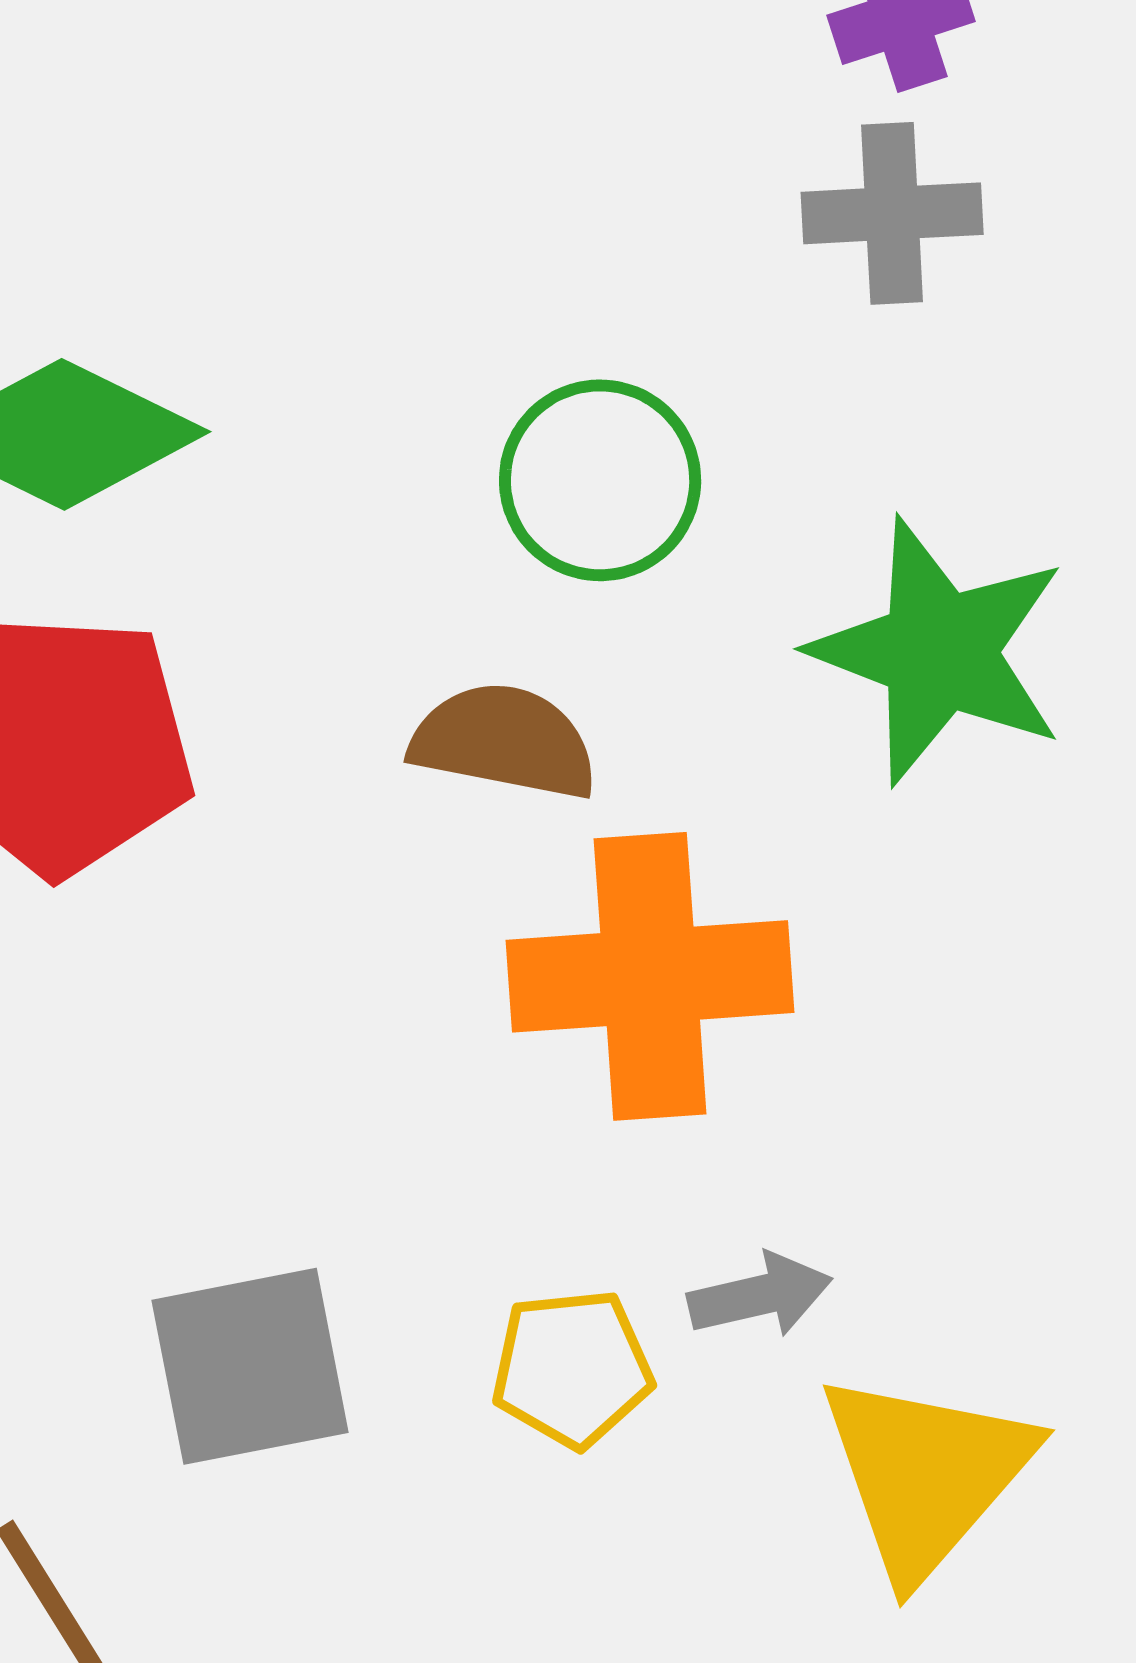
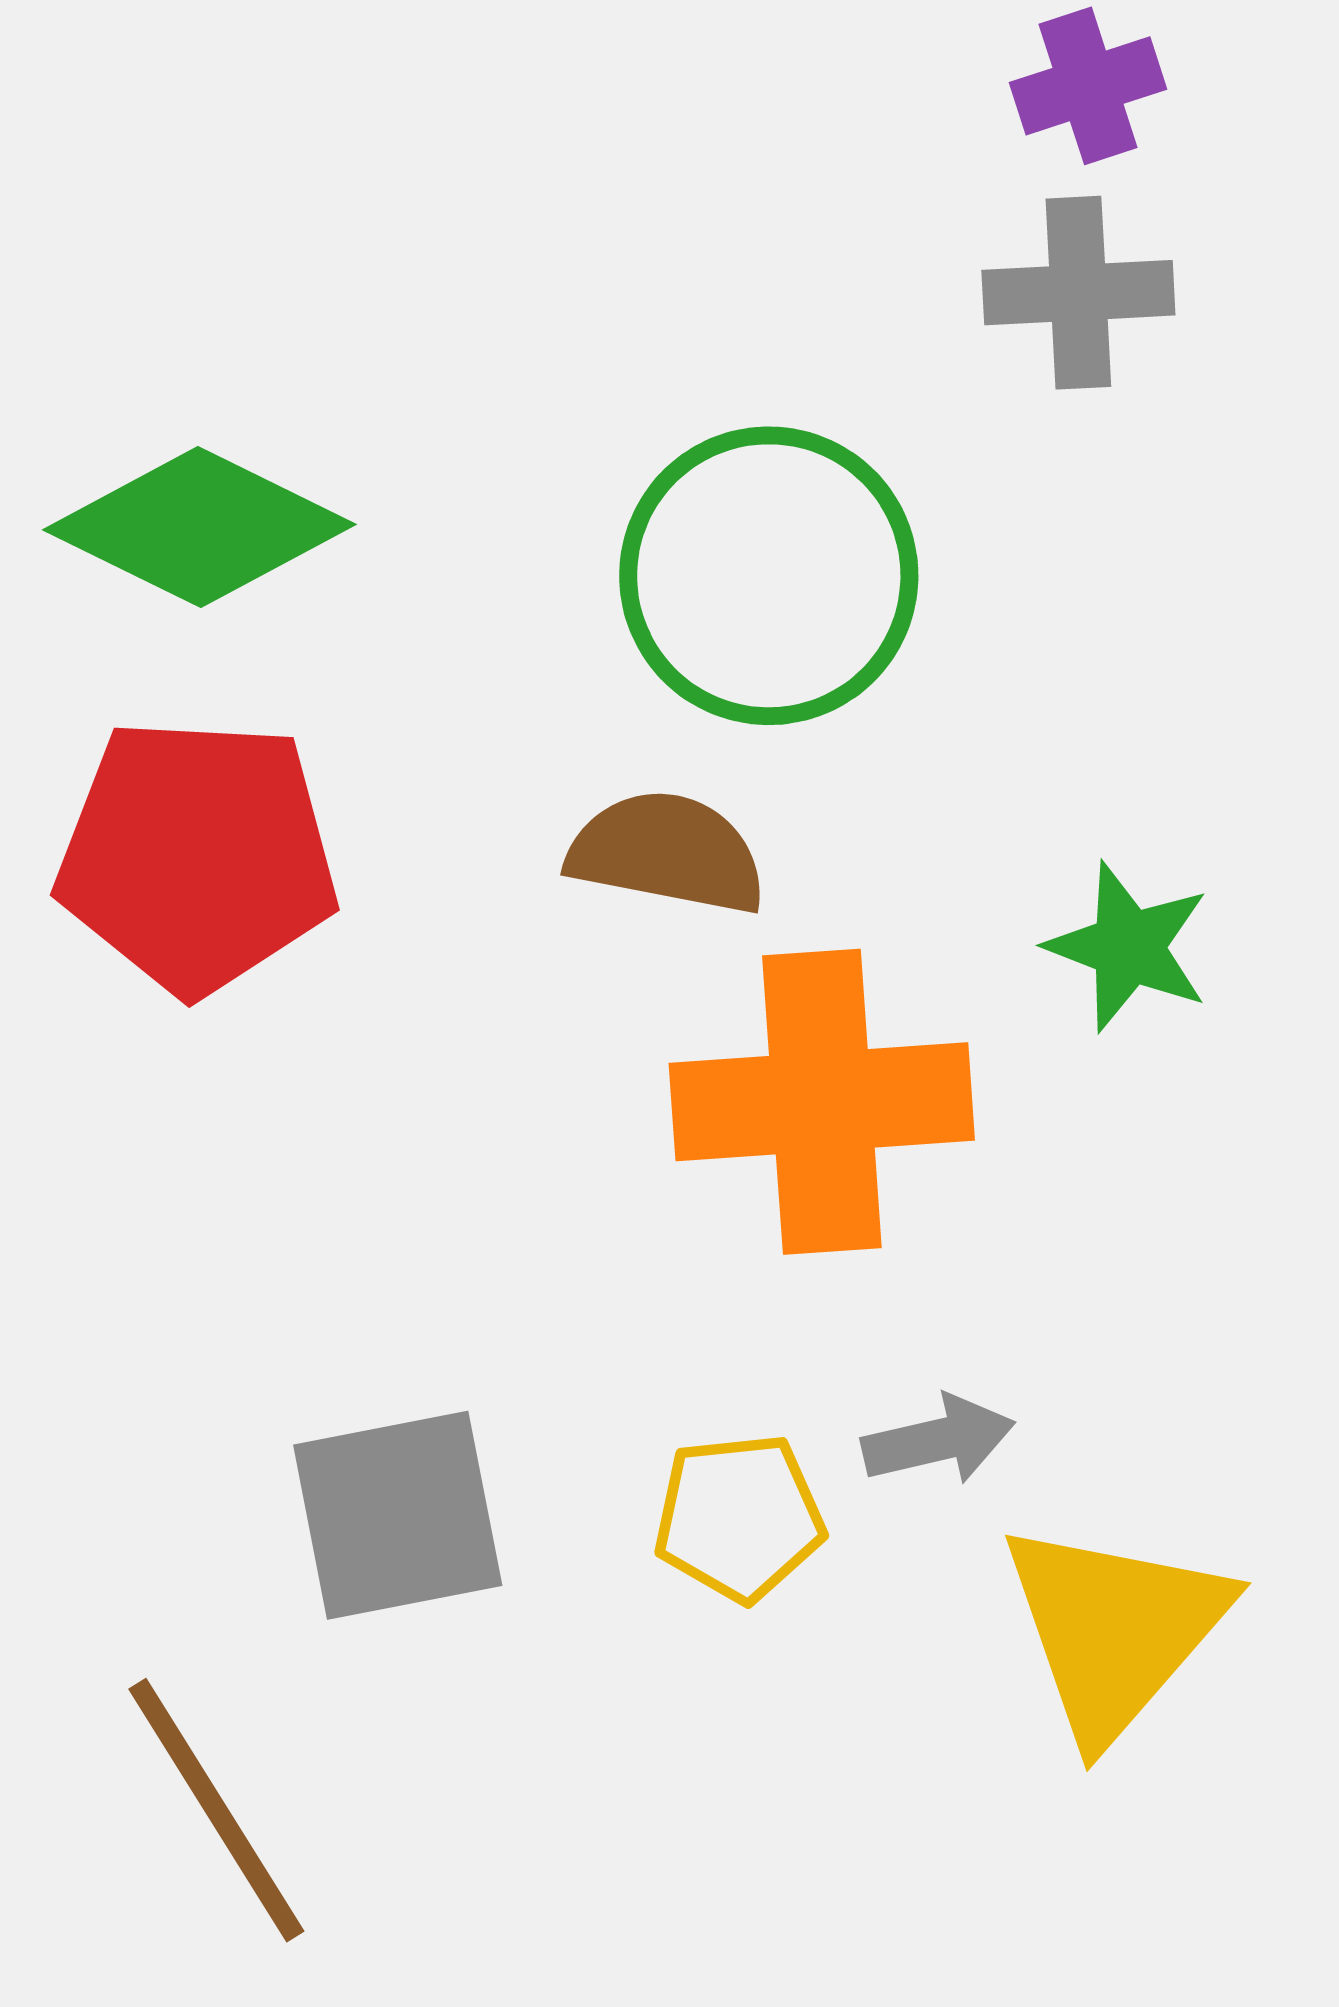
green circle: (600, 480) -> (769, 576), size x1.4
green star: (939, 651) -> (1128, 947), moved, size x0.6

